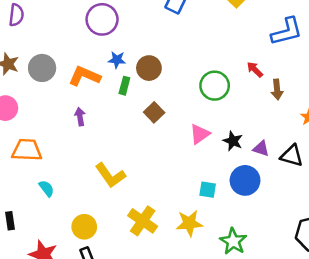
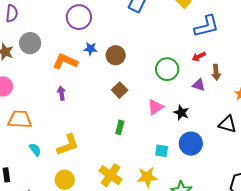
blue L-shape: (287, 31) -> (206, 26), moved
gray circle: (42, 68) -> (30, 43), moved
red arrow: (255, 70) -> (199, 57), turned -72
green rectangle: (124, 86) -> (120, 127), moved
purple triangle: (261, 148) -> (199, 85), moved
yellow L-shape: (110, 175) -> (68, 145), moved, turned -75

